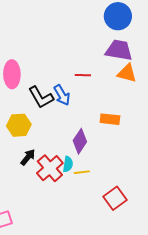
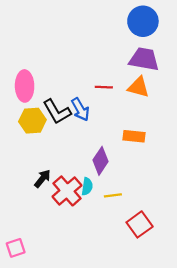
orange triangle: (127, 73) -> (138, 87), moved
yellow hexagon: (19, 125) -> (32, 121), moved
yellow line: (82, 172) -> (113, 195), moved

